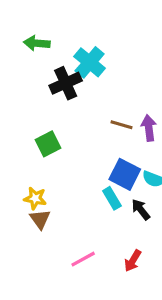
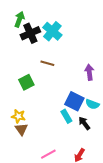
green arrow: (37, 43) -> (19, 19), turned 105
black cross: (66, 83) -> (30, 33), moved
brown line: (122, 125) -> (47, 63), moved

